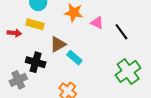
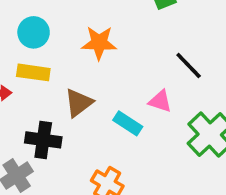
pink triangle: (97, 23) -> (160, 101), moved
cyan rectangle: (74, 58) -> (128, 123), moved

